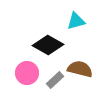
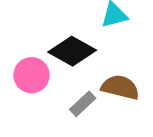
pink circle: (27, 73) -> (32, 75), moved

